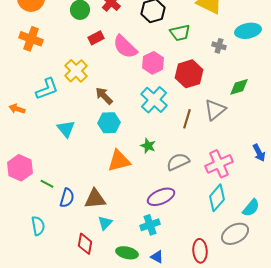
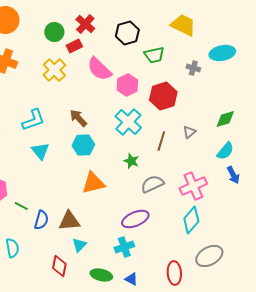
red rectangle: (96, 38) -> (74, 46), moved
yellow cross: (76, 71) -> (54, 70), moved
green diamond: (239, 87) -> (225, 119), moved
cyan L-shape: (47, 89) -> (33, 120), moved
gray triangle: (215, 110) -> (189, 132), size x0.6
green star: (148, 146) -> (131, 161), moved
cyan semicircle: (251, 208) -> (225, 151), moved

